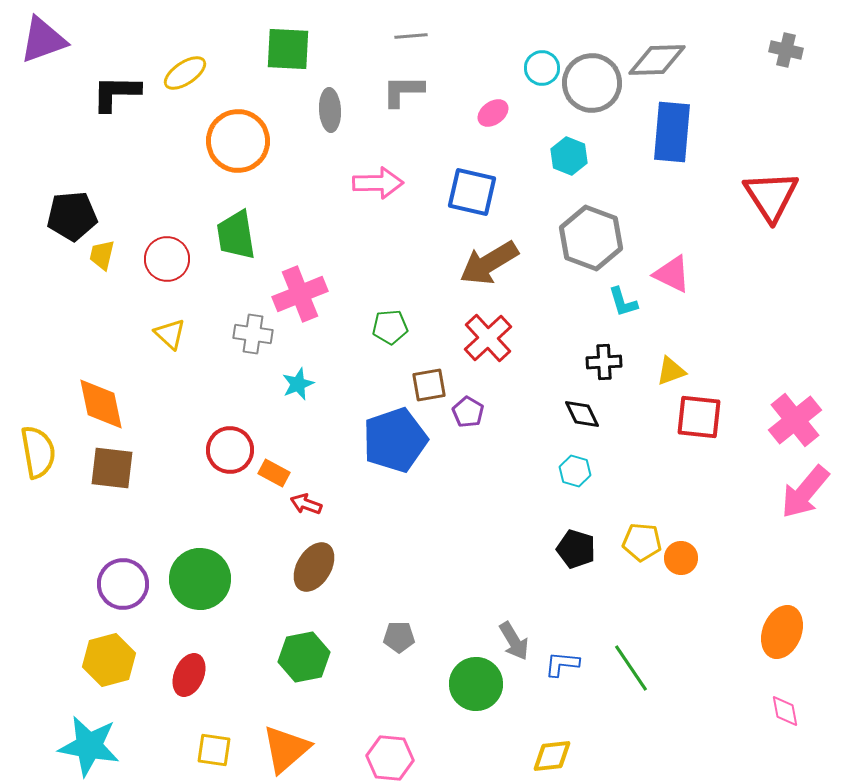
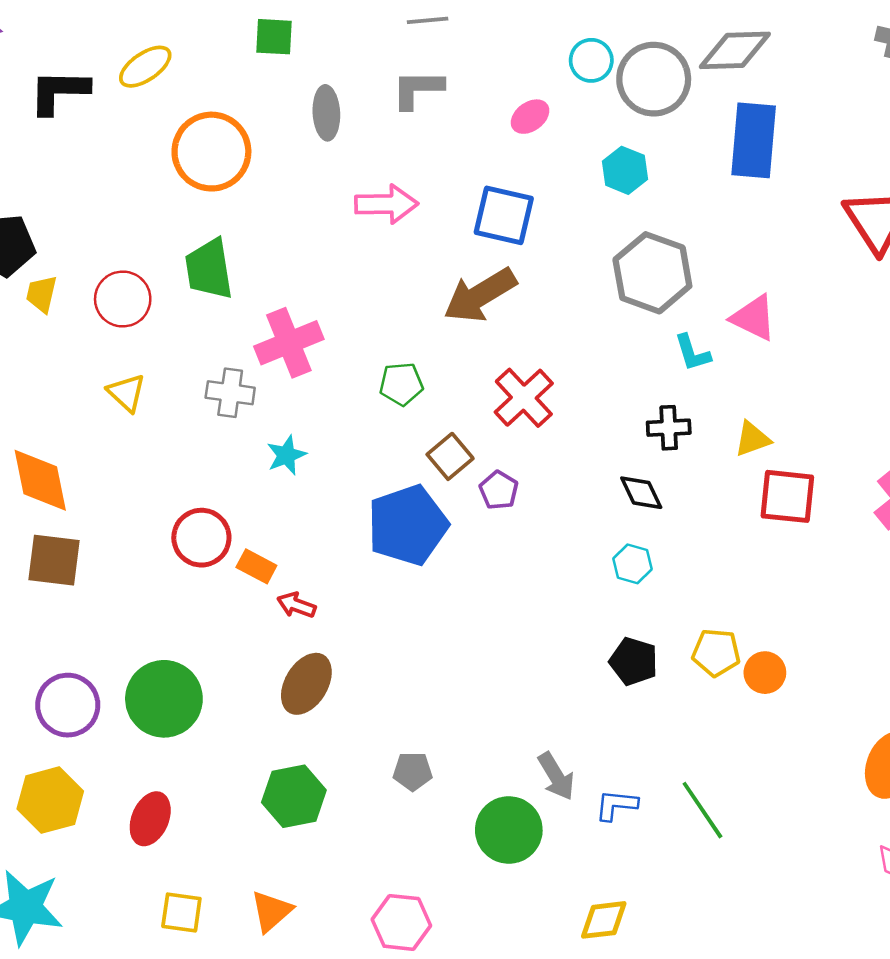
green square: (288, 49) -> (274, 37), size x0.7
brown arrow: (489, 263) -> (480, 295), moved
brown square: (429, 385) -> (450, 456), turned -30
orange triangle: (286, 749) -> (271, 911), size x0.7

